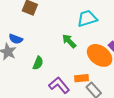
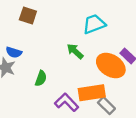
orange rectangle: (82, 78) -> (92, 93), size x1.6

